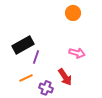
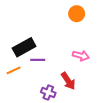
purple line: (36, 57) -> (38, 60), turned 72
orange line: (26, 78) -> (14, 70), moved

